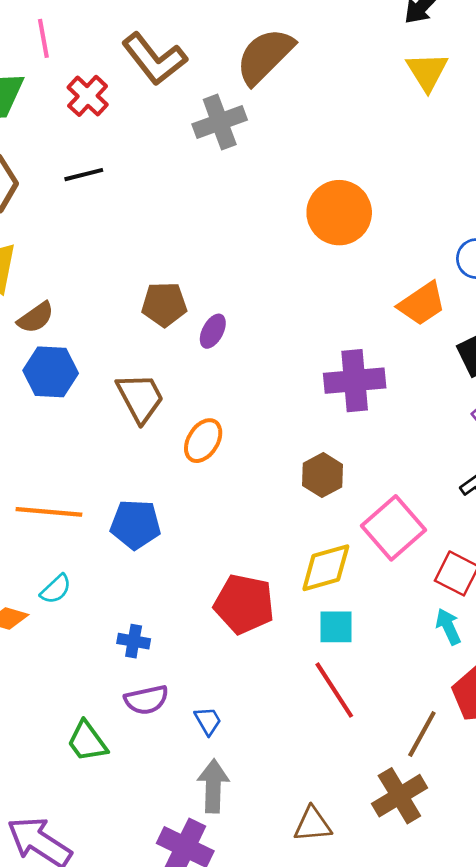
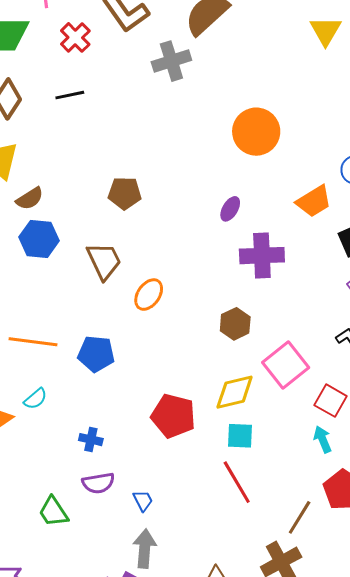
purple ellipse: (213, 331) -> (230, 209), moved

